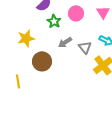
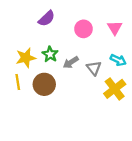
green star: (54, 21) -> (50, 54), moved
yellow line: (18, 81) -> (18, 82), moved

